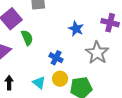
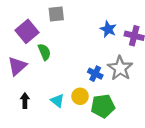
blue star: (76, 29) -> (108, 29), moved
blue cross: (56, 58) -> (95, 74), moved

